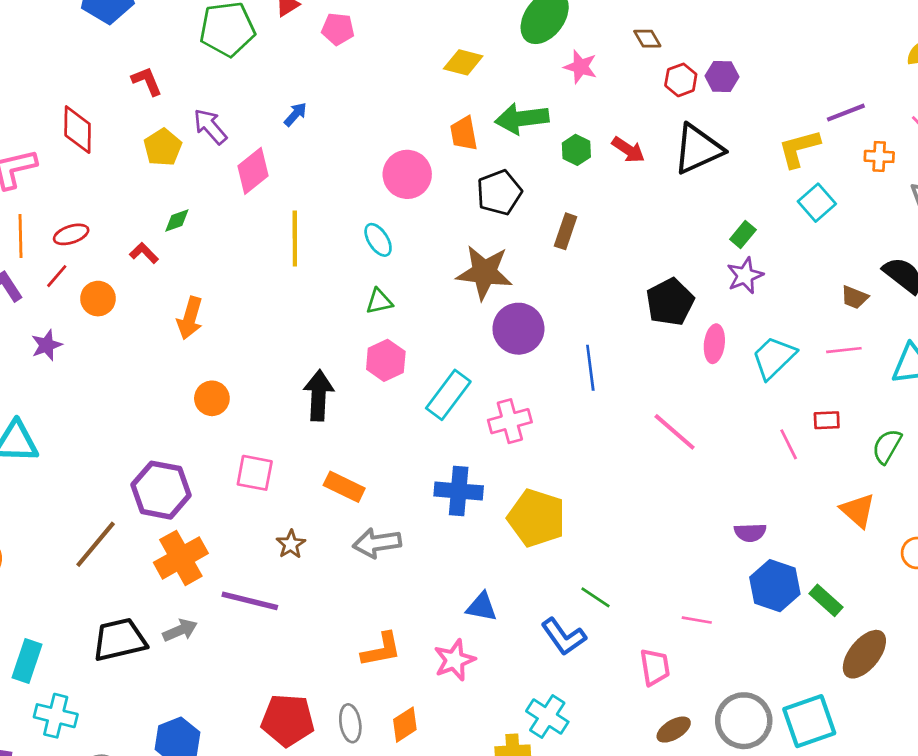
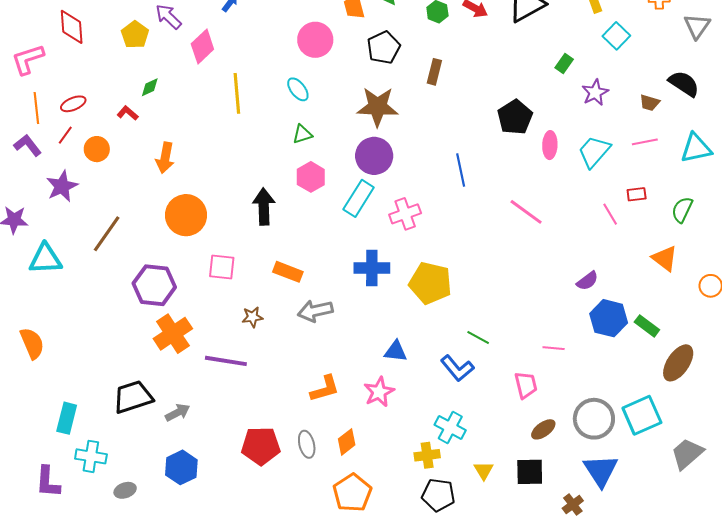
purple star: (745, 276) -> (595, 93), moved
purple circle: (518, 329) -> (374, 156), moved
purple star: (47, 345) -> (62, 186), size x1.4
orange circle: (212, 398) -> (186, 215), size x1.6
purple semicircle: (750, 533) -> (587, 281), turned -30
brown line: (96, 544) -> (107, 234), moved
brown star: (291, 544) -> (252, 317), turned 30
gray arrow: (180, 630) -> (178, 413), moved

